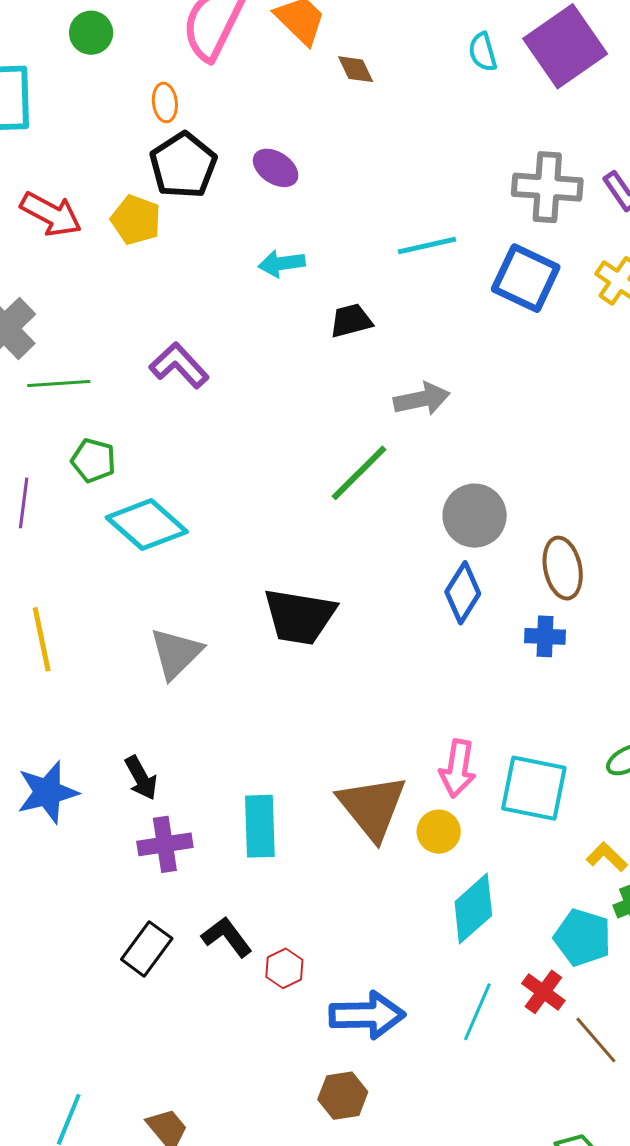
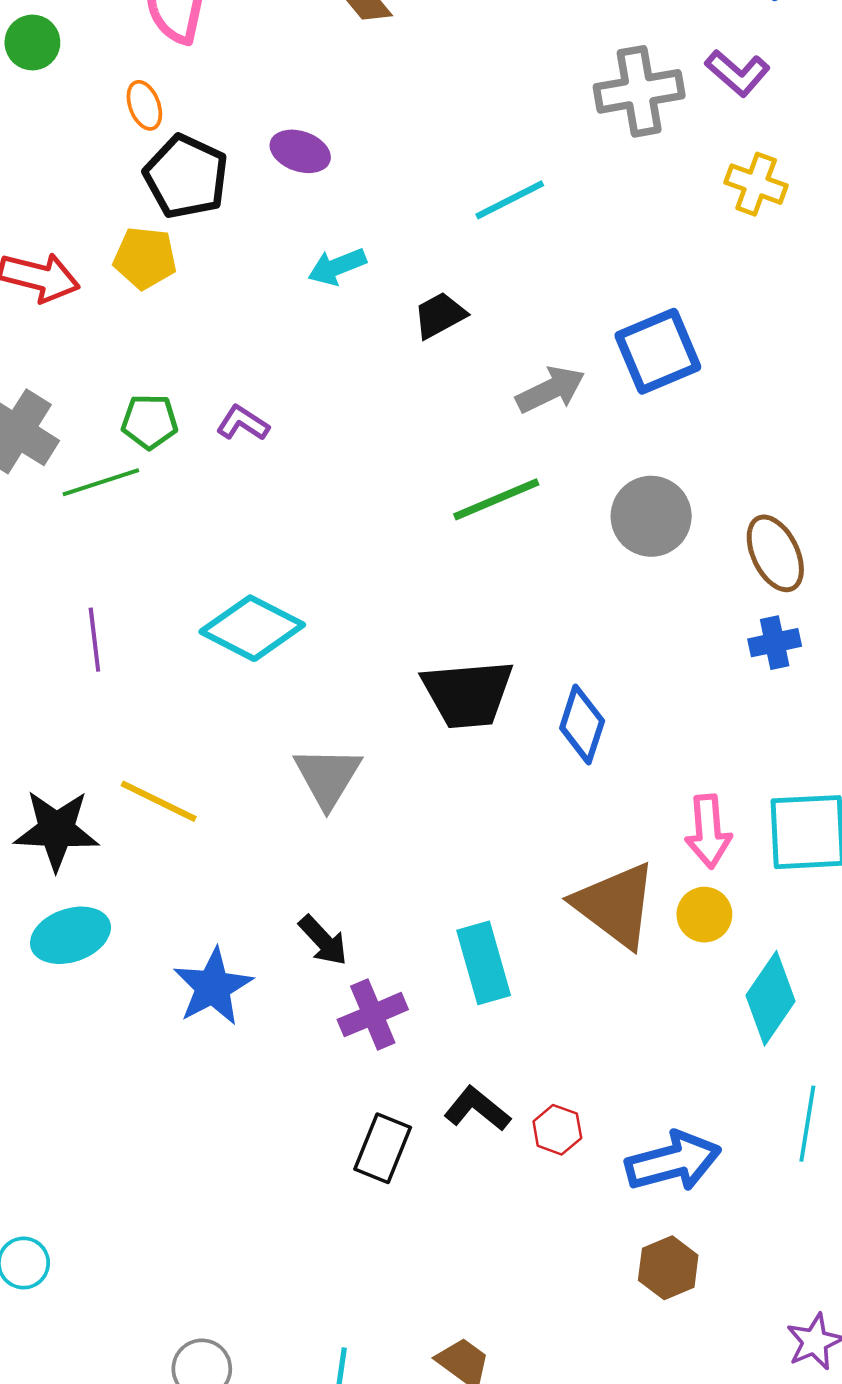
blue square: (526, 278) -> (658, 351), moved, turned -34
purple L-shape: (179, 365) -> (243, 423), size x0.7
green pentagon: (93, 460) -> (150, 422), moved
green line: (359, 473) -> (496, 499), turned 36
blue diamond: (463, 593) -> (582, 724), moved
yellow line: (42, 639) -> (159, 801), turned -38

